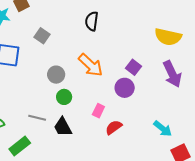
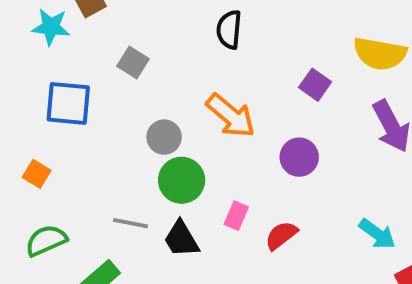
purple square: (134, 67) -> (315, 85), moved
green circle: (64, 97) -> (182, 180), size x1.5
pink rectangle: (98, 111) -> (236, 216), moved

